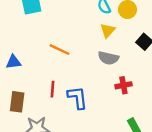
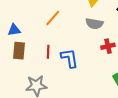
orange line: (60, 50) -> (53, 18), turned -72
brown rectangle: (17, 102) -> (19, 51), moved

